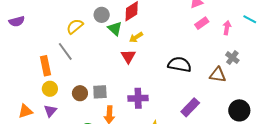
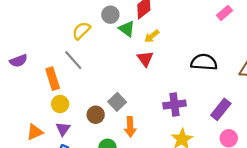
purple semicircle: (17, 21) -> (18, 61), moved
gray square: (100, 92) -> (117, 102), turned -35
brown circle: (80, 93) -> (96, 115), moved
purple cross: (138, 98) -> (175, 104), moved

